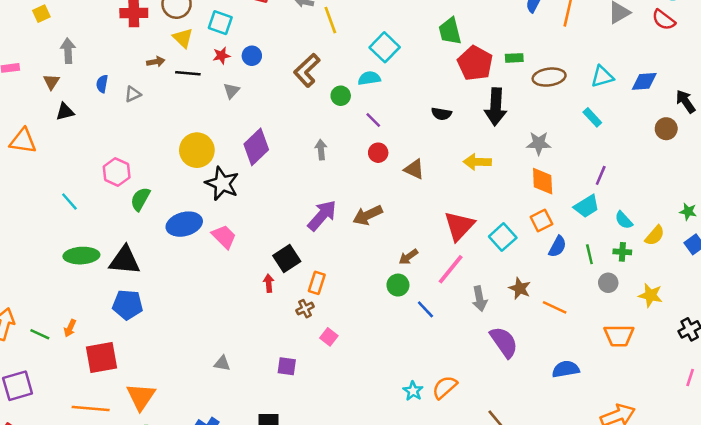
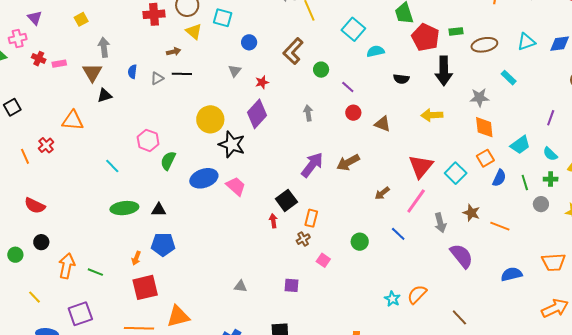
red star: (221, 56) -> (262, 82), moved
black line: (188, 73) -> (182, 74), moved
cyan semicircle: (369, 78) -> (376, 51), moved
brown triangle: (51, 82) -> (92, 72), size x1.5
cyan rectangle: (592, 117) -> (509, 78), moved
purple line: (601, 175) -> (551, 118), moved
black triangle: (125, 260) -> (159, 210), size x0.6
green circle: (398, 285) -> (360, 242), moved
orange arrow: (70, 328) -> (136, 258), moved
orange trapezoid: (619, 336) -> (554, 262), moved
orange triangle: (141, 397) -> (178, 316), turned 45

